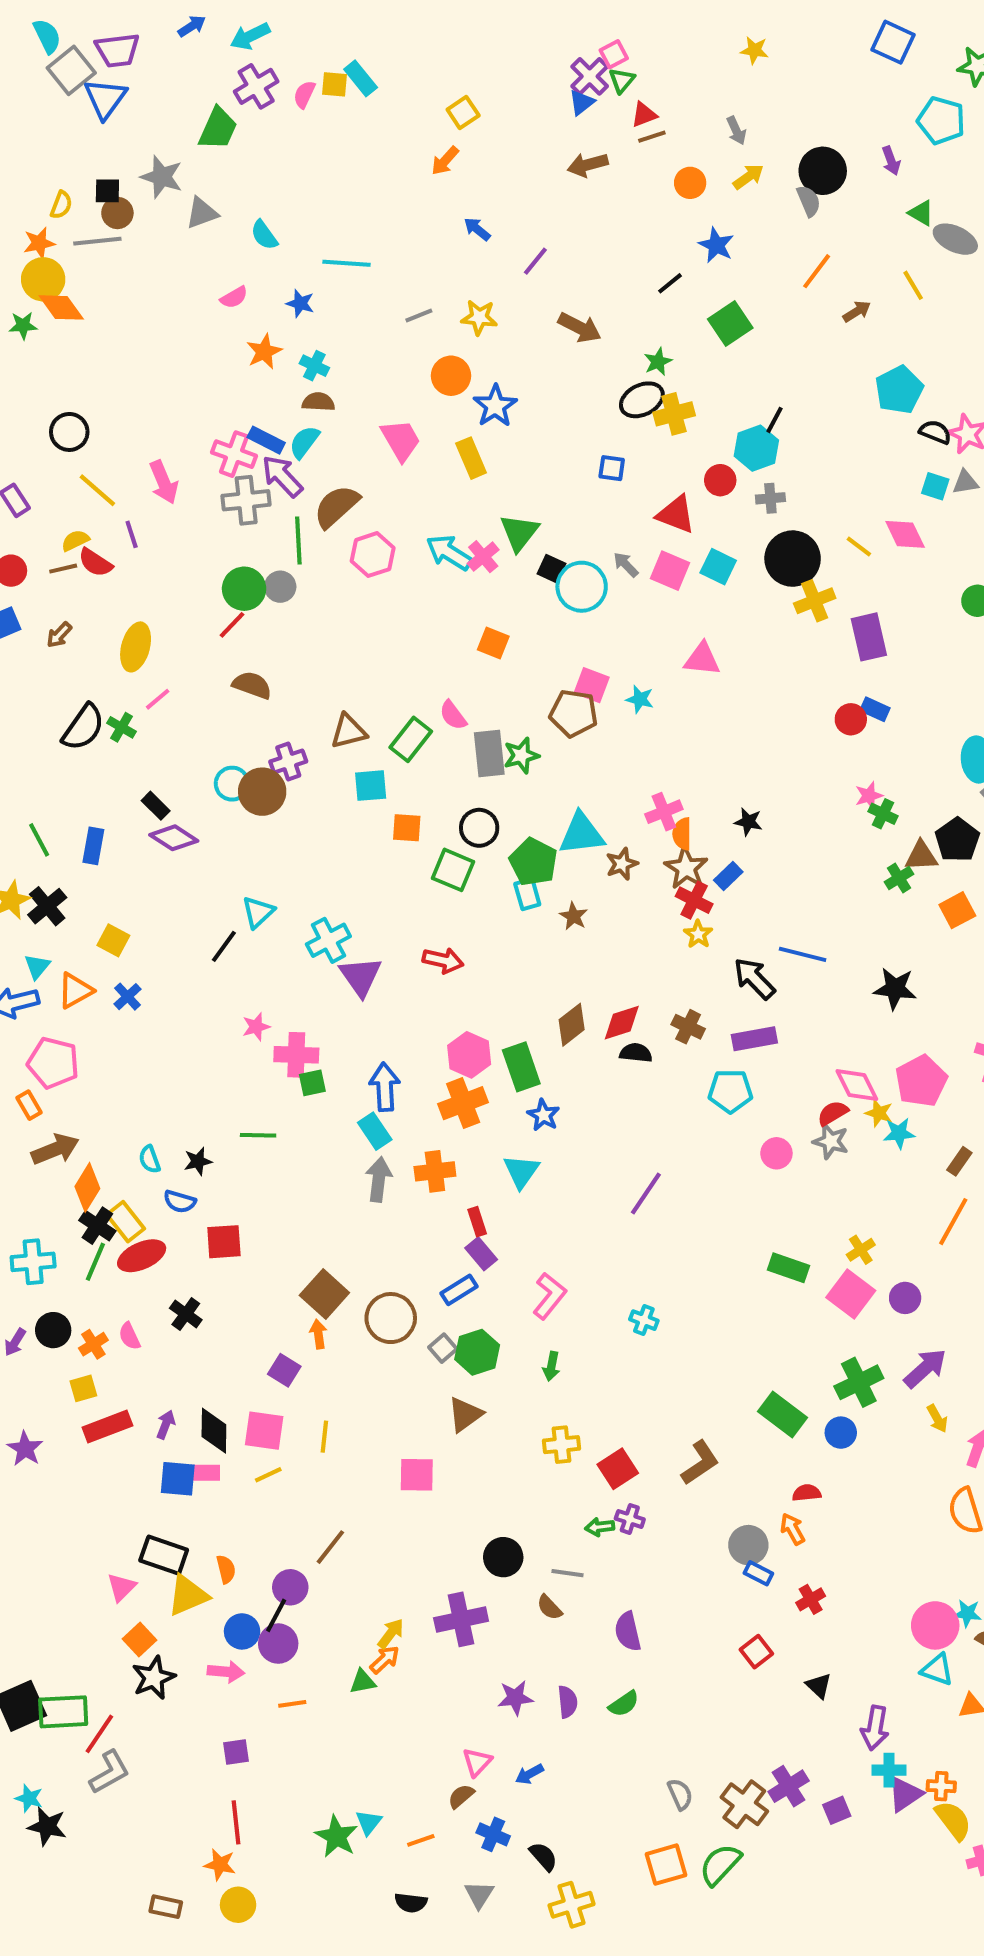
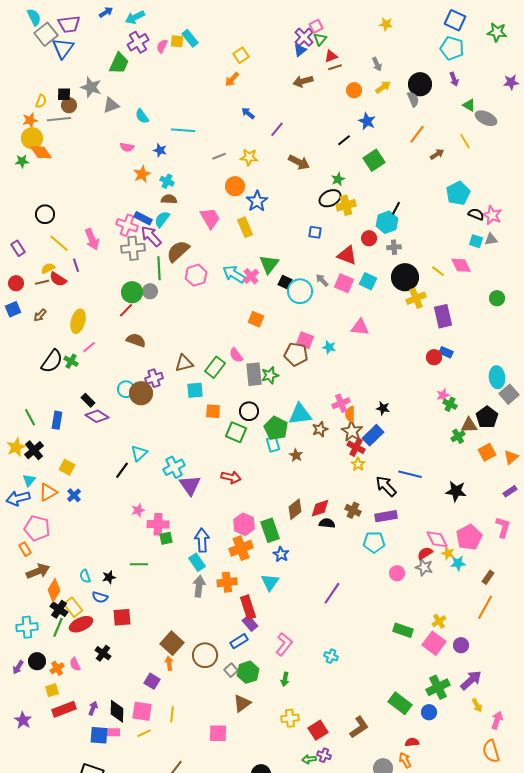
cyan pentagon: (941, 121) -> (452, 48), moved
pink semicircle: (234, 297) -> (127, 147), turned 40
blue rectangle: (728, 876) -> (373, 435), size x1.5
red rectangle: (477, 1222) -> (248, 607), size x1.6

